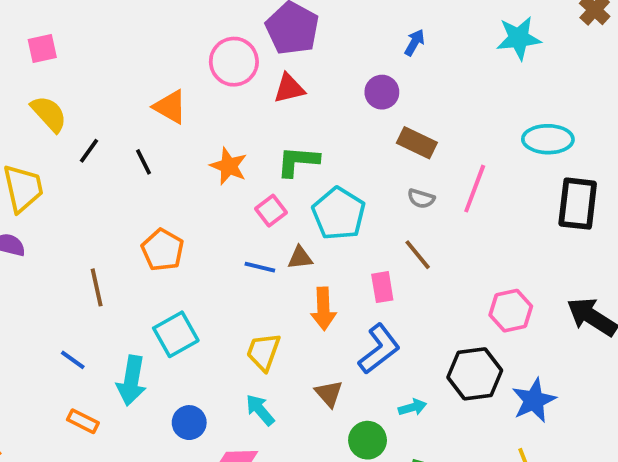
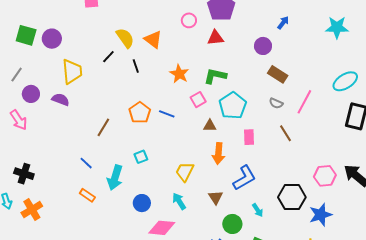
pink circle: (234, 62) -> (189, 20), size x0.6
yellow semicircle: (49, 114) -> (125, 38), moved
cyan ellipse: (548, 139) -> (345, 81), turned -40
brown line: (418, 255) -> (285, 133), moved
blue line: (260, 267) -> (167, 114), moved
brown line: (97, 287) -> (103, 127), turned 36
pink rectangle: (382, 287) -> (249, 137), moved
pink hexagon: (511, 311) -> (325, 176), moved
cyan square: (176, 334) -> (141, 157), size x0.6
cyan arrow: (412, 407) -> (258, 210), turned 64

